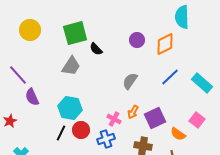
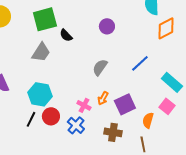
orange diamond: (165, 44) -> (166, 28), moved
cyan rectangle: (202, 83) -> (172, 82), moved
orange semicircle: (178, 134) -> (148, 120), turned 70
blue cross: (106, 139) -> (76, 125), turned -30

